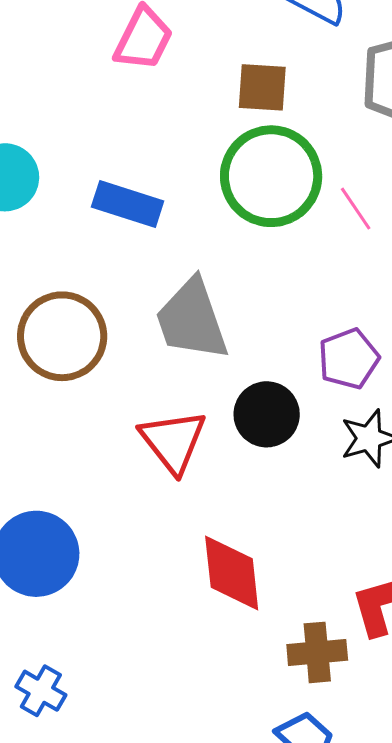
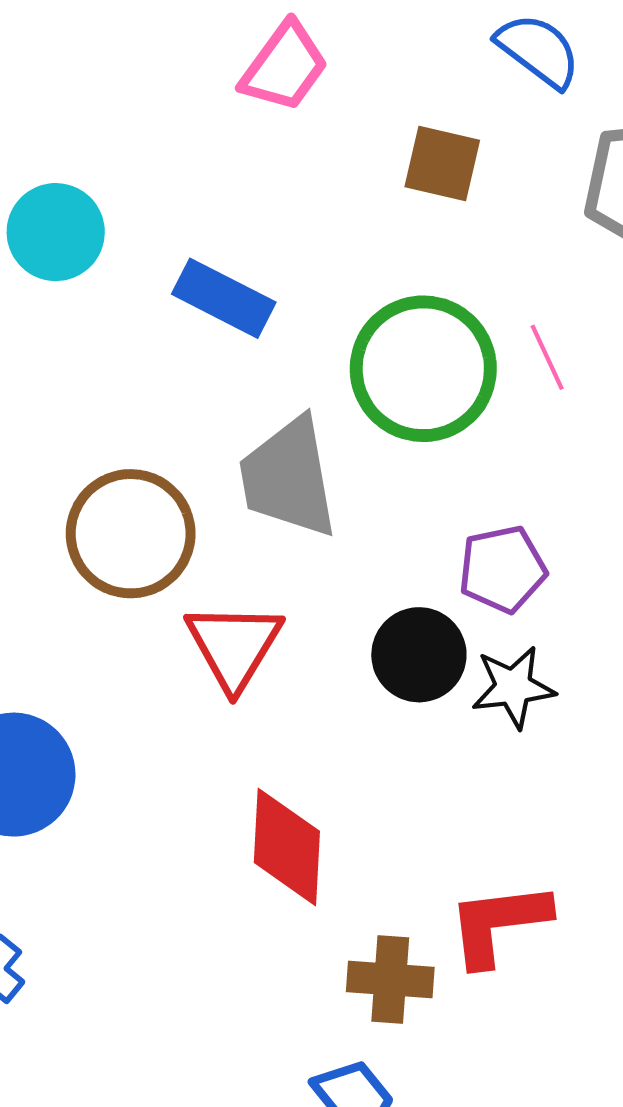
green circle: (271, 176) -> (423, 369), moved
brown circle: (62, 336) -> (131, 534), moved
black circle: (267, 414) -> (419, 655), moved

